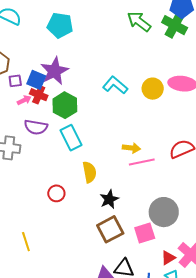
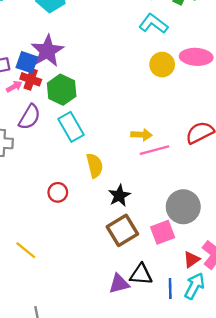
cyan L-shape: (115, 85) -> (153, 24), moved
purple semicircle: (36, 127) -> (30, 117), turned -65
yellow line: (26, 242) -> (26, 250), turned -30

